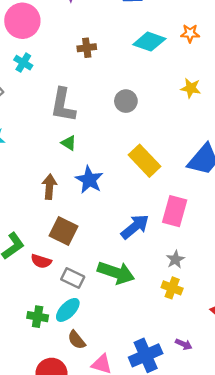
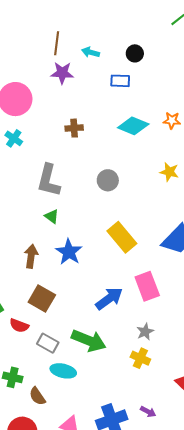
pink rectangle: (175, 211) -> (147, 286), turned -40
cyan ellipse: (68, 310) -> (63, 371), moved, turned 55
brown semicircle: (77, 340) -> (37, 396), moved

